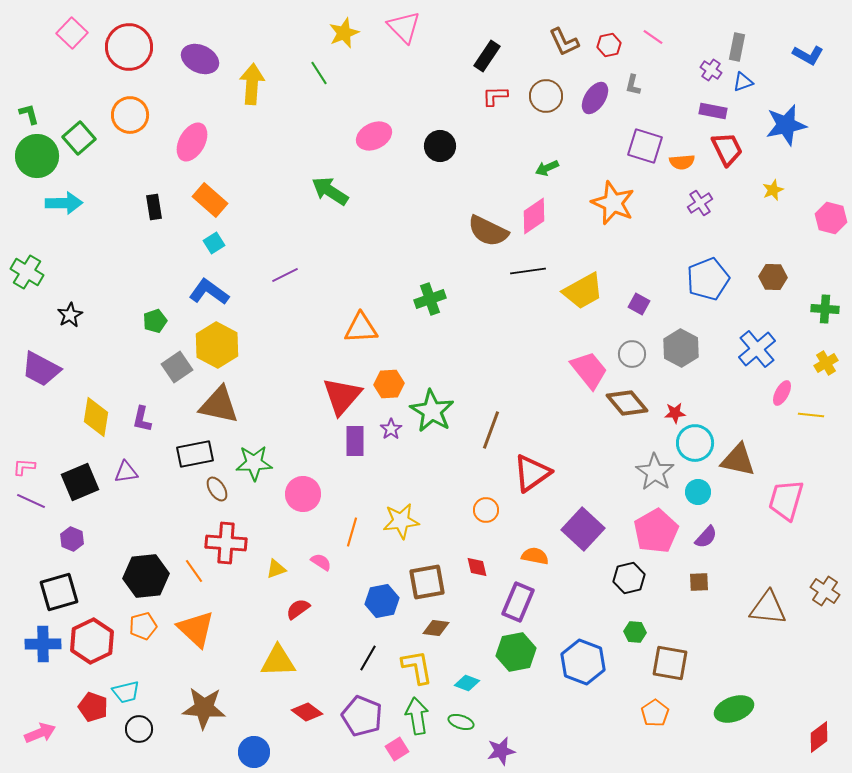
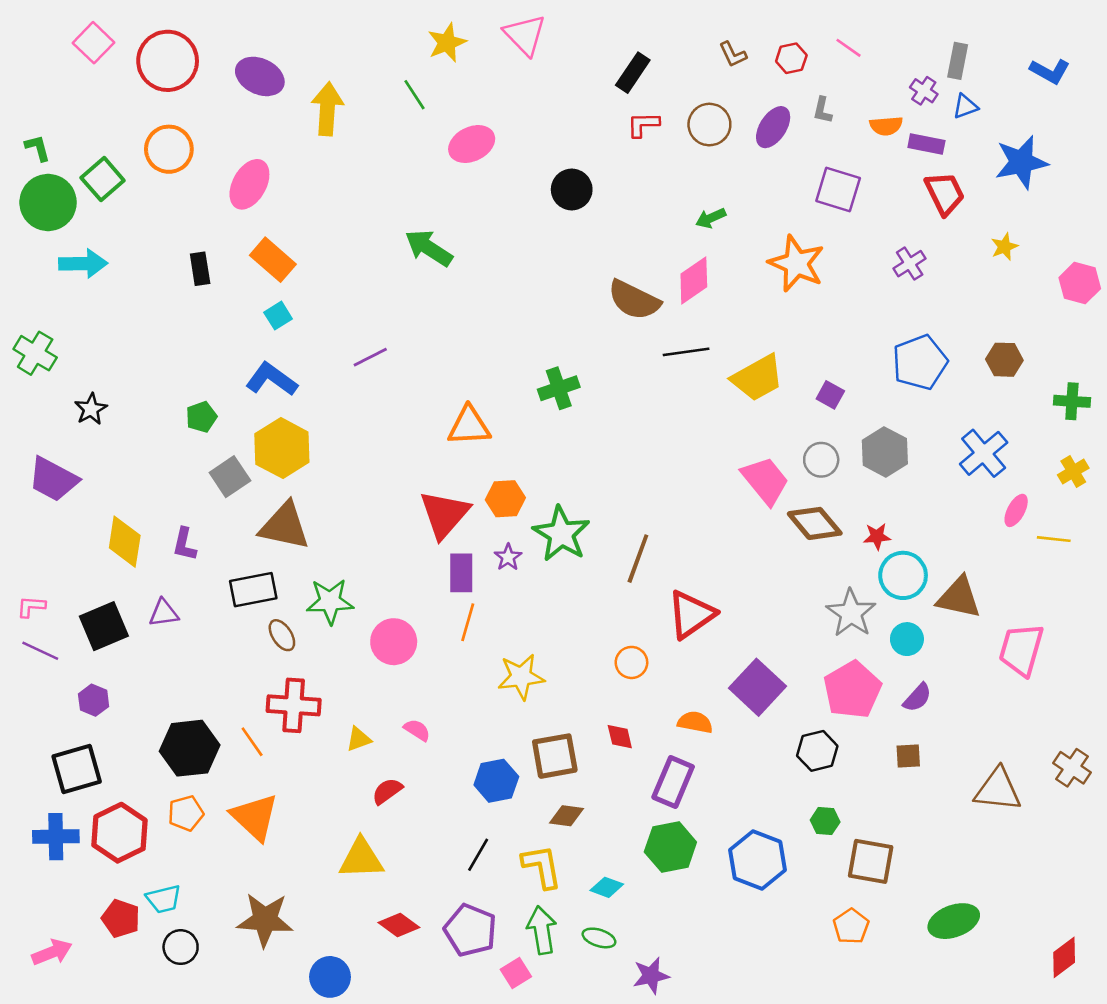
brown L-shape: (564, 42) -> (733, 54), size x0.7
pink ellipse: (374, 136) -> (472, 144), moved
orange semicircle: (682, 162) -> (886, 126), moved
orange line: (352, 532) -> (468, 622), moved

